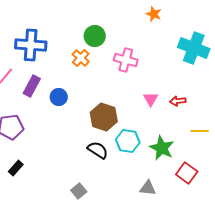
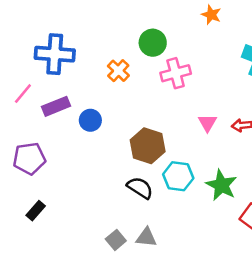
green circle: (95, 36) -> (153, 43), moved
pink cross: (126, 60) -> (176, 73), turned -30
purple rectangle: (32, 86) -> (56, 106), turned 40
gray triangle: (148, 188) -> (146, 237), moved

